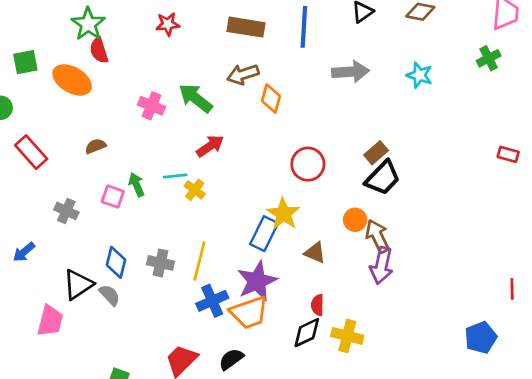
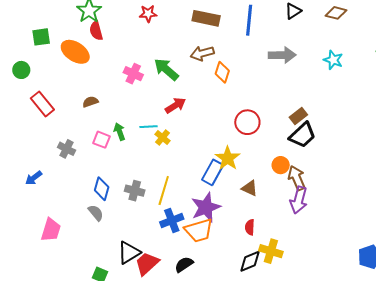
black triangle: (78, 284) -> (129, 253), moved
black diamond: (307, 333) -> (250, 261), moved

